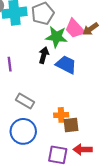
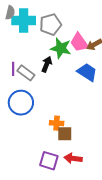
blue trapezoid: (66, 65) -> (87, 72), moved
gray rectangle: (25, 101) -> (26, 73), moved
blue circle: (23, 131) -> (21, 103), moved

